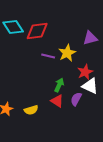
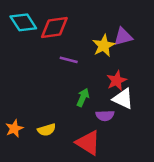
yellow star: (67, 53) -> (104, 46), moved
purple semicircle: (76, 99) -> (105, 116), turned -120
red triangle: (57, 101) -> (88, 143), moved, size x1.5

